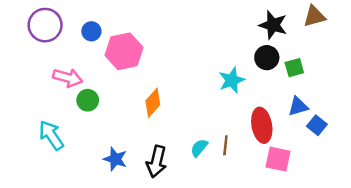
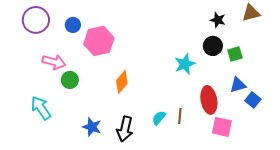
black star: (273, 25) -> (218, 20), size x0.7

